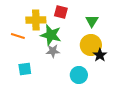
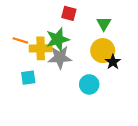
yellow cross: (36, 20) -> (41, 48), moved
green star: (51, 35) -> (58, 39), turned -30
gray star: (53, 51) -> (60, 57), size x1.5

